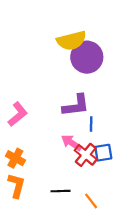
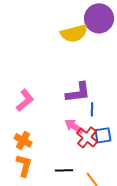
purple circle: (87, 57) -> (99, 18), moved

